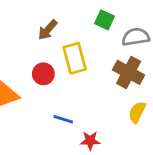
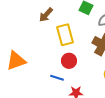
red circle: (43, 74) -> (69, 61), moved

